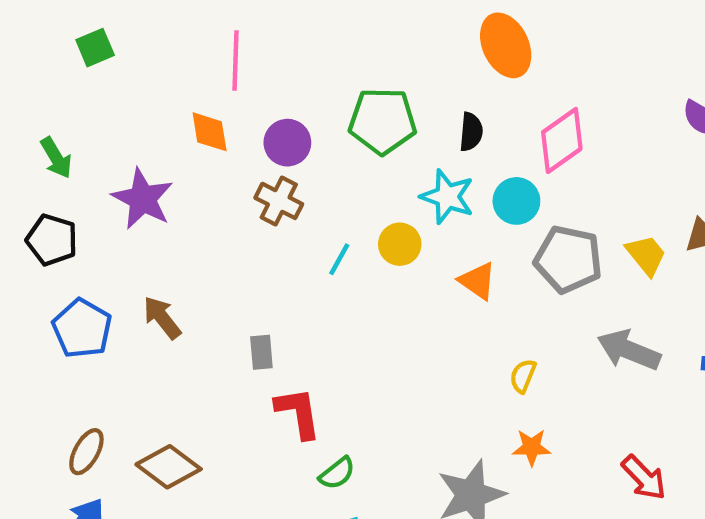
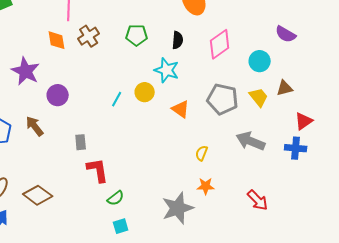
green pentagon: (382, 121) -> (137, 35), size x0.7
purple circle: (287, 143) -> (58, 95), moved
brown cross: (279, 201) -> (89, 36), moved, turned 30
cyan circle: (516, 201) -> (260, 61), moved

